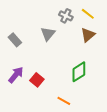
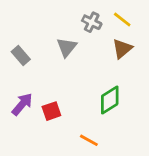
red square: (37, 80) -> (51, 111), turned 32

